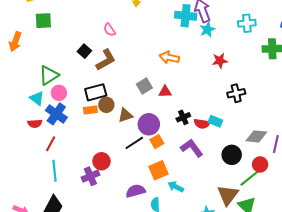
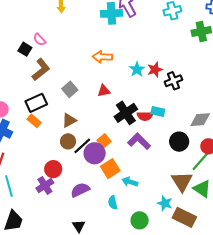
cyan star: (207, 30) -> (137, 69), moved
black square: (84, 51) -> (25, 49), moved
red star: (220, 61) -> (155, 70), moved
gray square: (144, 86) -> (70, 89), moved
brown circle: (106, 105) -> (68, 141), moved
orange rectangle: (90, 110) -> (34, 121), turned 56
black cross: (183, 117) -> (126, 113), size x1.6
purple circle: (149, 124) -> (95, 153), moved
purple semicircle: (136, 191) -> (80, 190), moved

